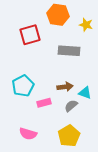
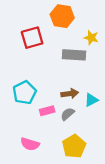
yellow star: (86, 25) -> (91, 38), moved
cyan triangle: (85, 93) -> (91, 100), turned -48
gray semicircle: (71, 106) -> (68, 114), moved

